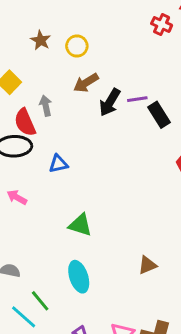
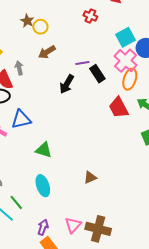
red cross: (162, 24) -> (90, 16), moved
brown star: (41, 40) -> (27, 21), moved
black arrow: (110, 102) -> (67, 84), moved
blue triangle: (58, 164) -> (21, 119), moved, size x1.5

